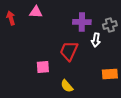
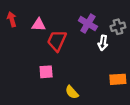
pink triangle: (36, 12) -> (39, 25), moved
purple cross: (82, 22) -> (88, 24), turned 30
red trapezoid: (69, 51) -> (57, 41), moved

